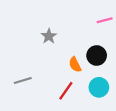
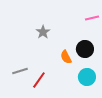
red line: (66, 91) -> (39, 80), moved

